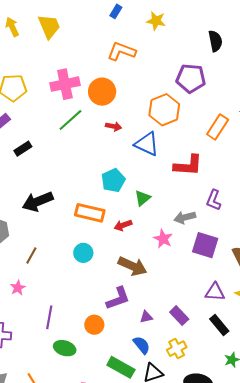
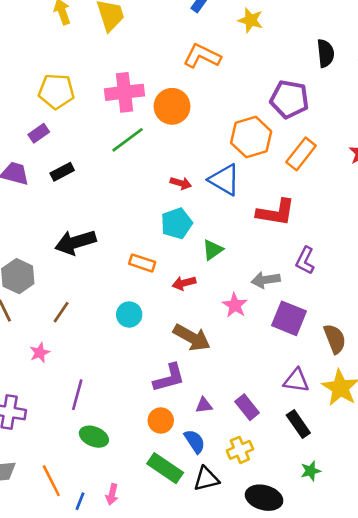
red arrow: (114, 126) -> (181, 183), moved
orange rectangle: (218, 127) -> (301, 154), moved
orange rectangle: (90, 213) -> (142, 263), size x0.7
orange circle: (94, 325) -> (161, 421), moved

